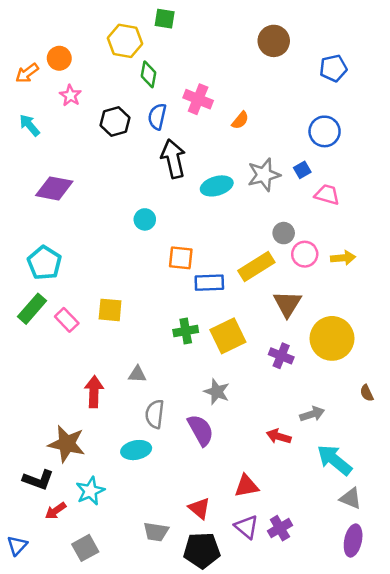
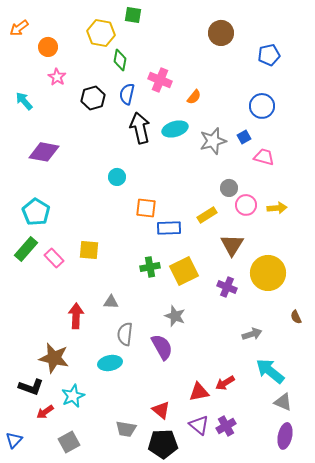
orange arrow: (27, 73) -> (19, 28), moved
cyan ellipse: (217, 186) -> (175, 129), moved
yellow rectangle: (256, 267) -> (207, 215), size x0.7
red arrow: (279, 436) -> (225, 383), moved, turned -48

